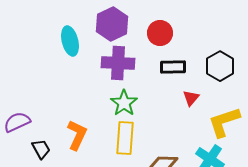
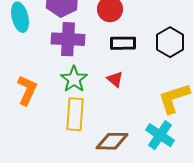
red triangle: (191, 98) -> (115, 79), moved, turned -30
orange L-shape: (77, 135) -> (27, 90), moved

